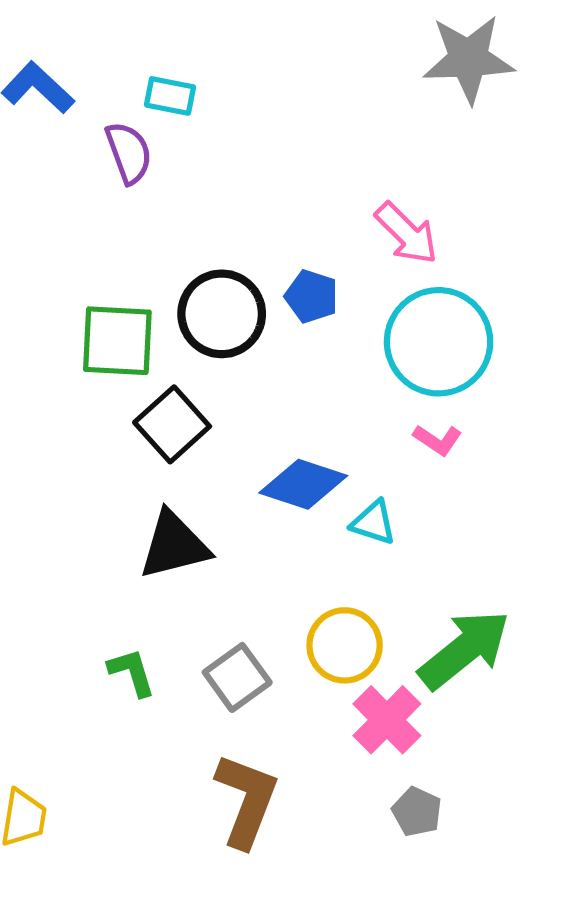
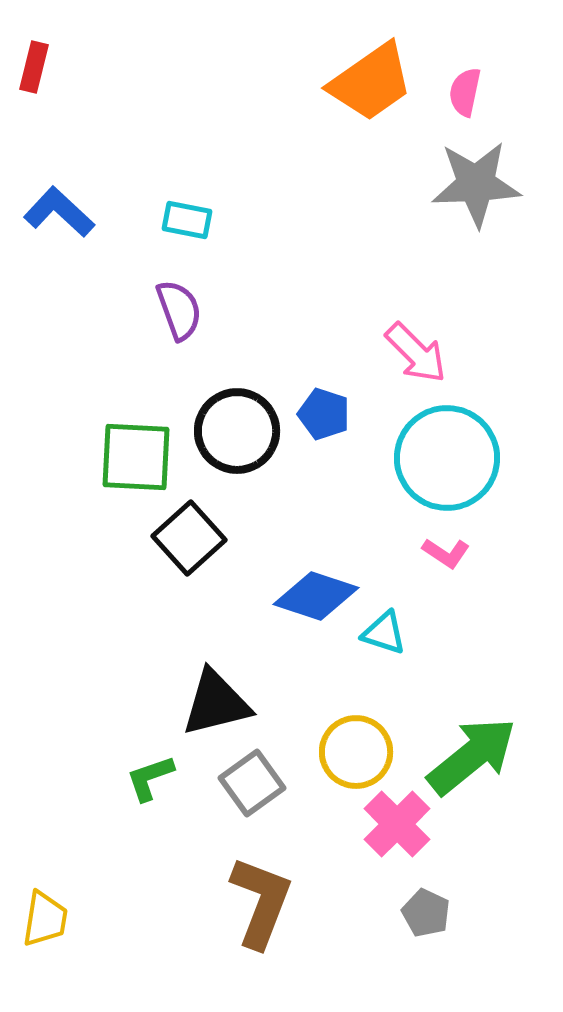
purple semicircle: (129, 153) -> (179, 310), moved
black triangle: (174, 545) -> (216, 703), moved
green L-shape: (132, 672) -> (150, 778), turned -92

